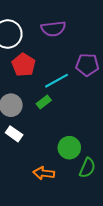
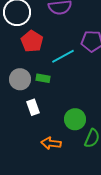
green rectangle: (44, 102) -> (43, 78), moved, turned 48
white rectangle: (14, 134) -> (33, 107), moved, turned 35

